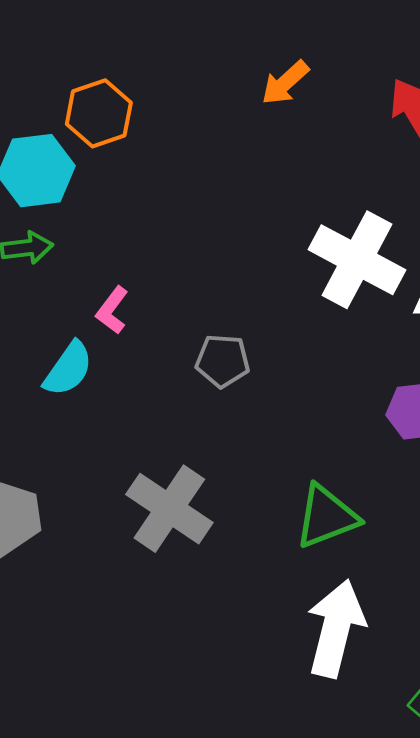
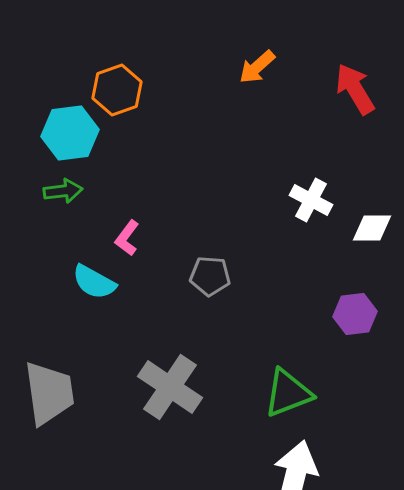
white cross: (357, 260) -> (311, 200), size x0.6
cyan semicircle: (68, 369) -> (94, 282), turned 84

